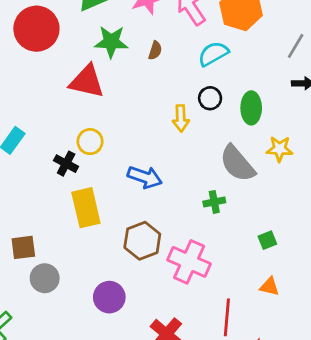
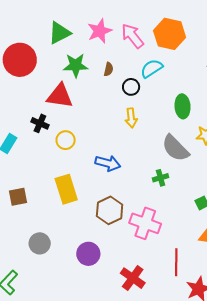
black circle: (210, 98) -> (131, 87), moved
black cross: (66, 164) -> (40, 123), moved
brown square: (23, 247) -> (18, 197), moved

